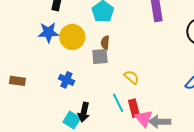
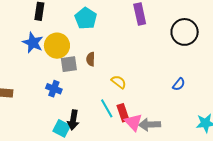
blue star: (48, 33) -> (33, 43), turned 30
brown semicircle: (105, 43) -> (91, 59), moved
gray square: (100, 56) -> (69, 64), moved

